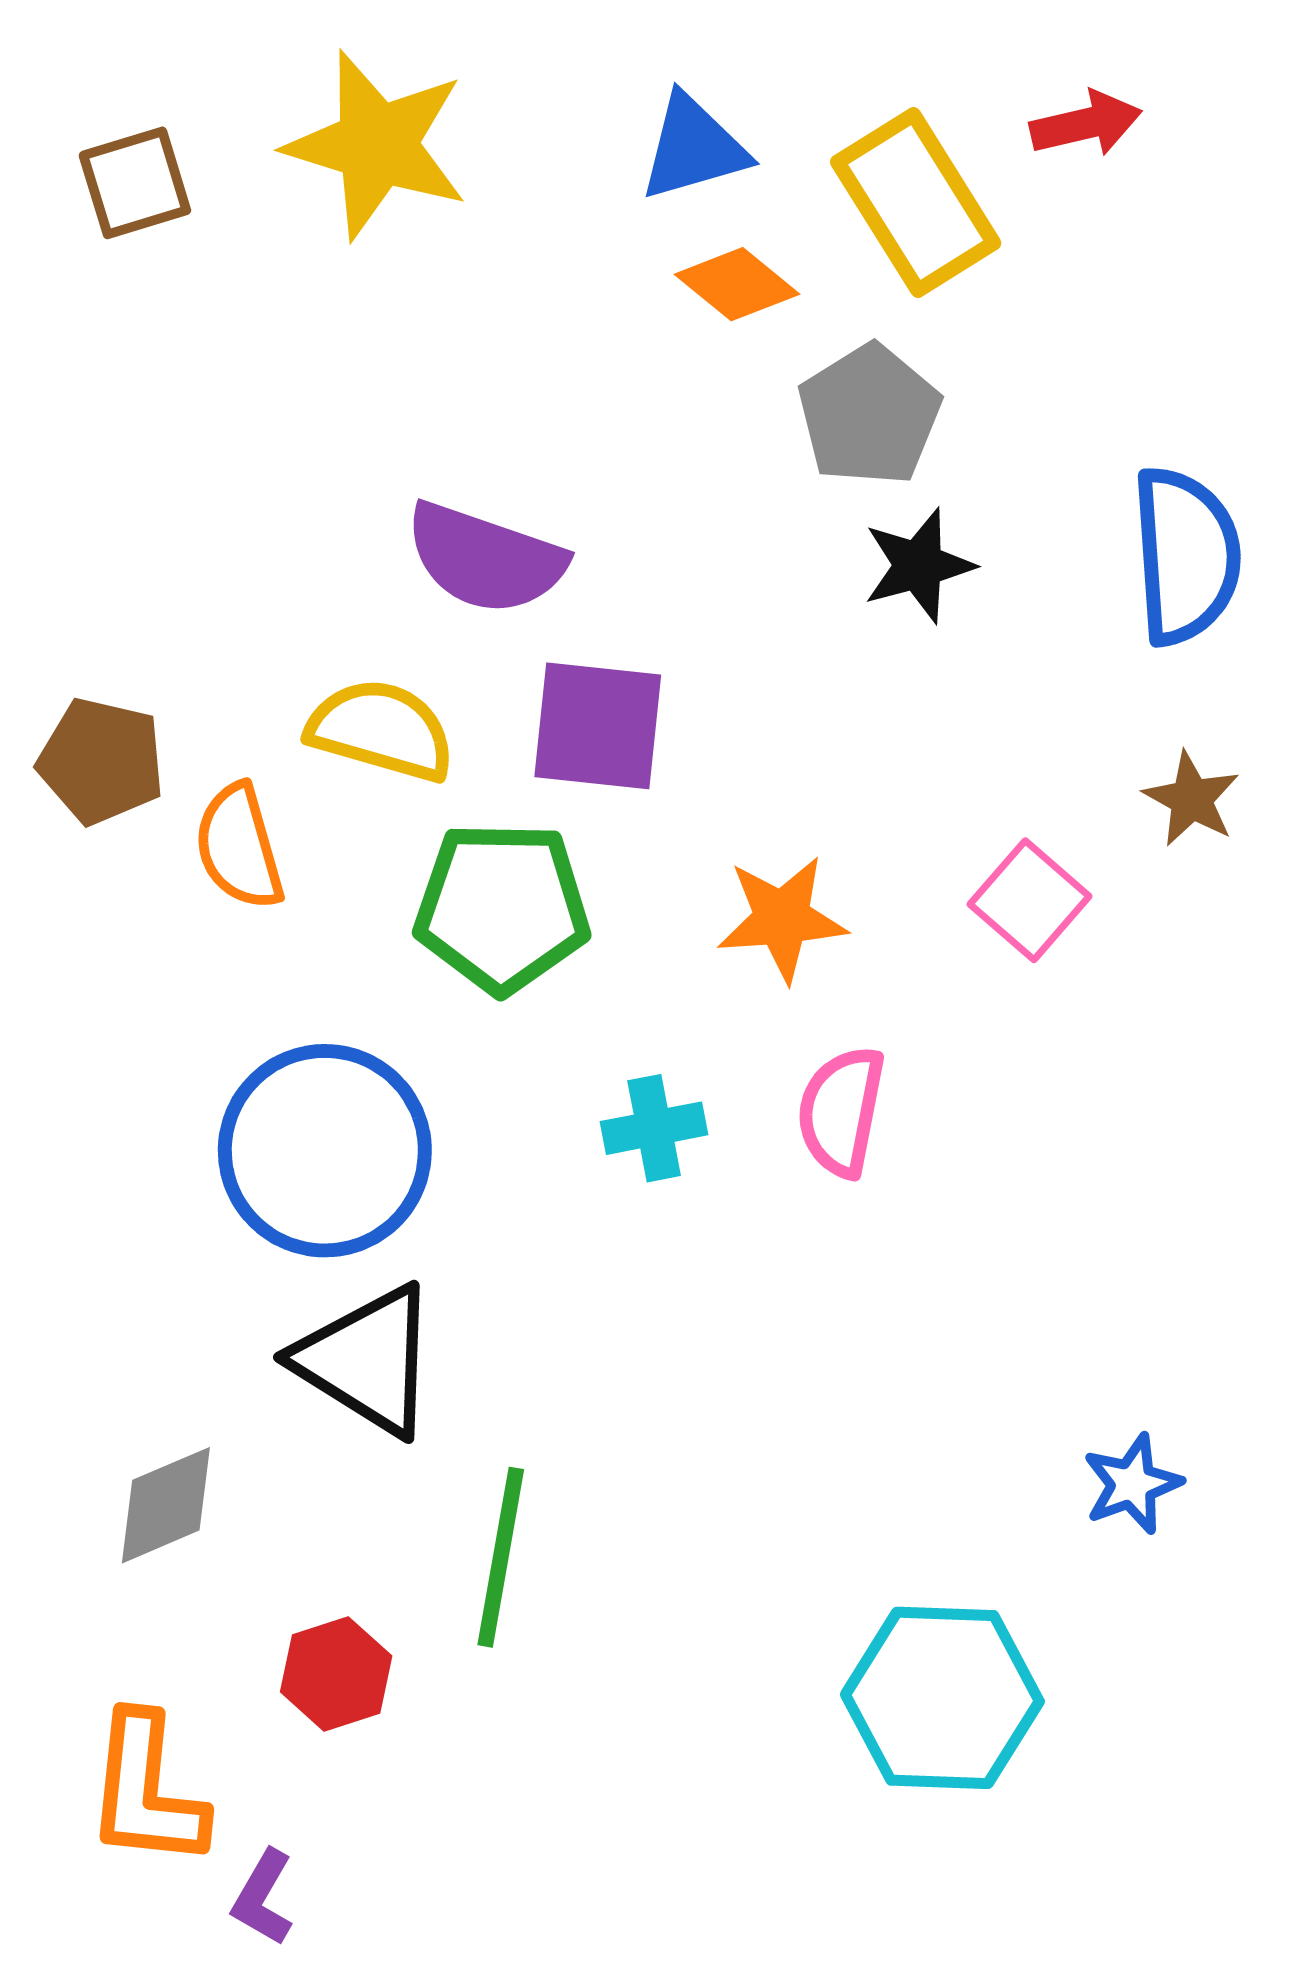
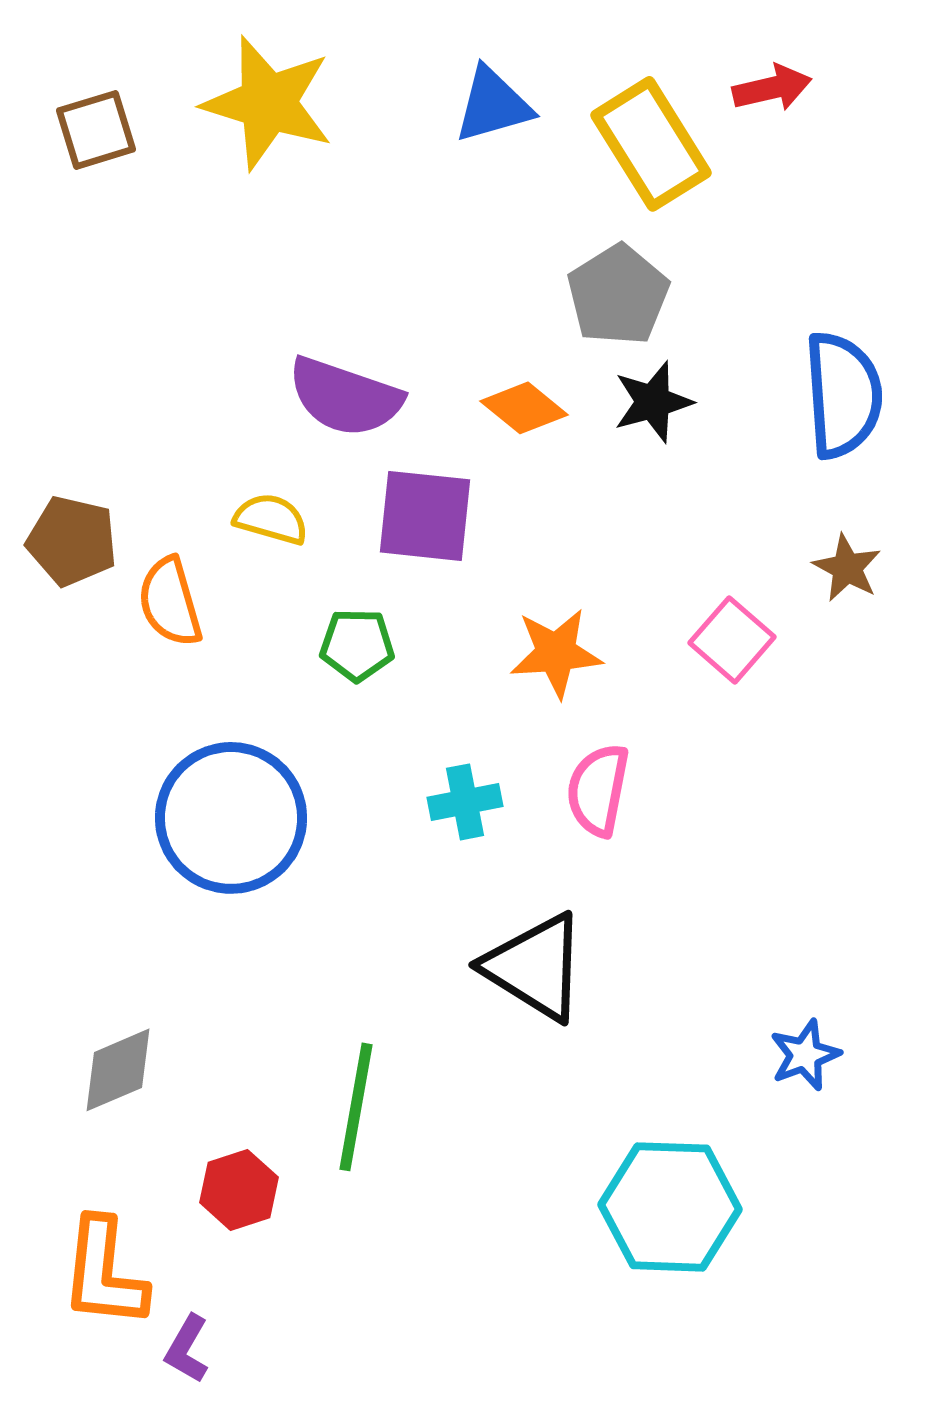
orange diamond: (737, 284) -> (524, 408), moved
yellow semicircle: (381, 730) -> (271, 519), size x0.7
green pentagon: (502, 907) -> (357, 645), size x0.6
black triangle: (367, 1360) -> (535, 967), moved

